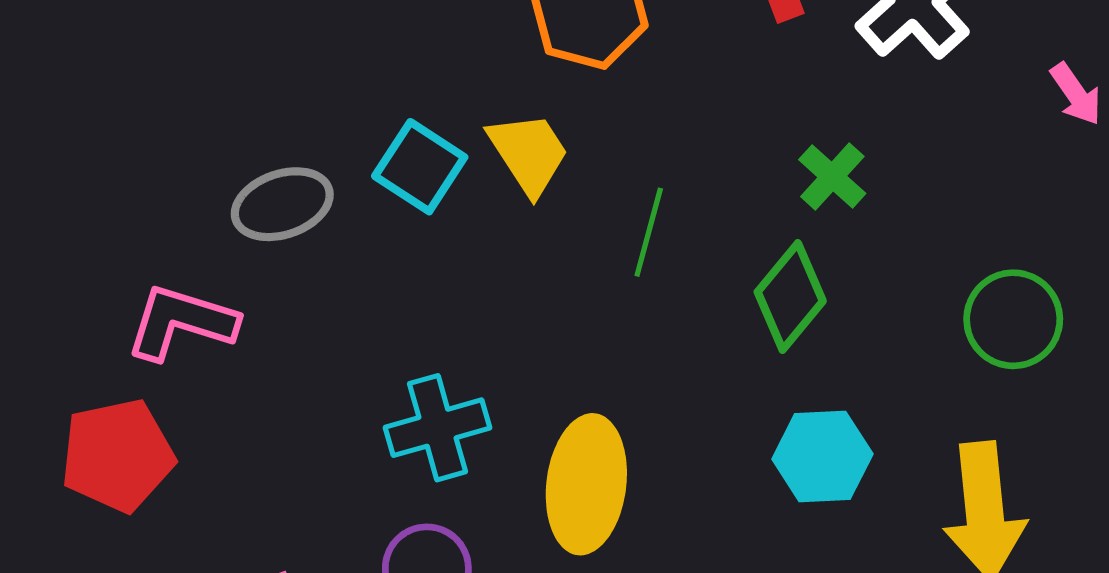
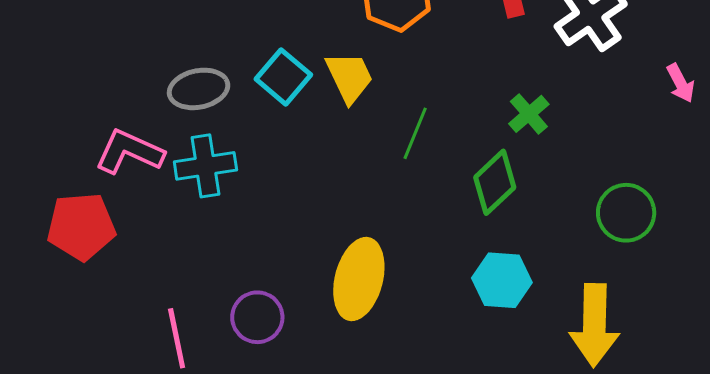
cyan cross: (437, 428) -> (205, 166), moved

